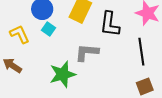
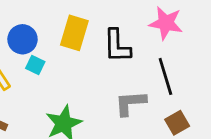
gray L-shape: (87, 52) -> (130, 103), moved

